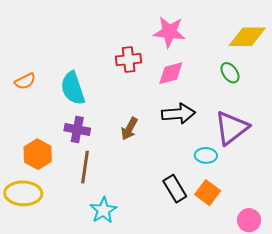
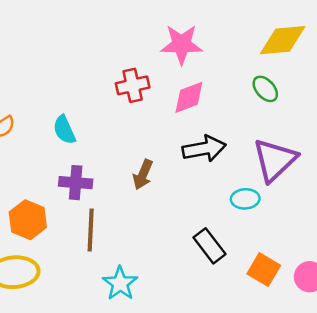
cyan semicircle: (73, 88) -> (64, 130), size x0.7
orange square: (208, 193) -> (264, 270), moved

